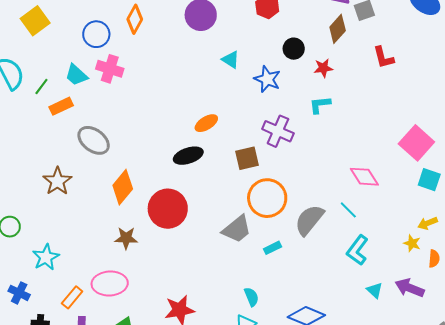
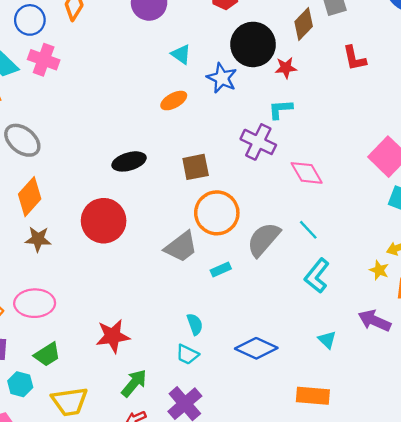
black circle: (294, 49) -> (253, 44), size x1.8
orange ellipse: (206, 123) -> (174, 101), moved
purple cross: (278, 131) -> (258, 142), moved
pink diamond: (364, 177) -> (307, 173), moved
orange diamond: (123, 187) -> (30, 197), moved
brown star: (126, 238) -> (38, 239), moved
cyan triangle: (375, 290) -> (327, 340), moved

